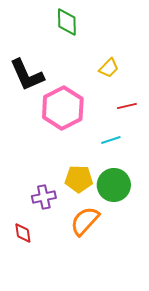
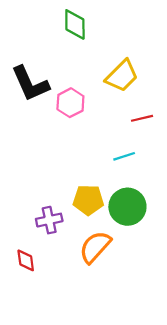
yellow trapezoid: (109, 68) -> (122, 76), size x1.5
pink hexagon: (63, 108) -> (70, 103), moved, size x0.6

